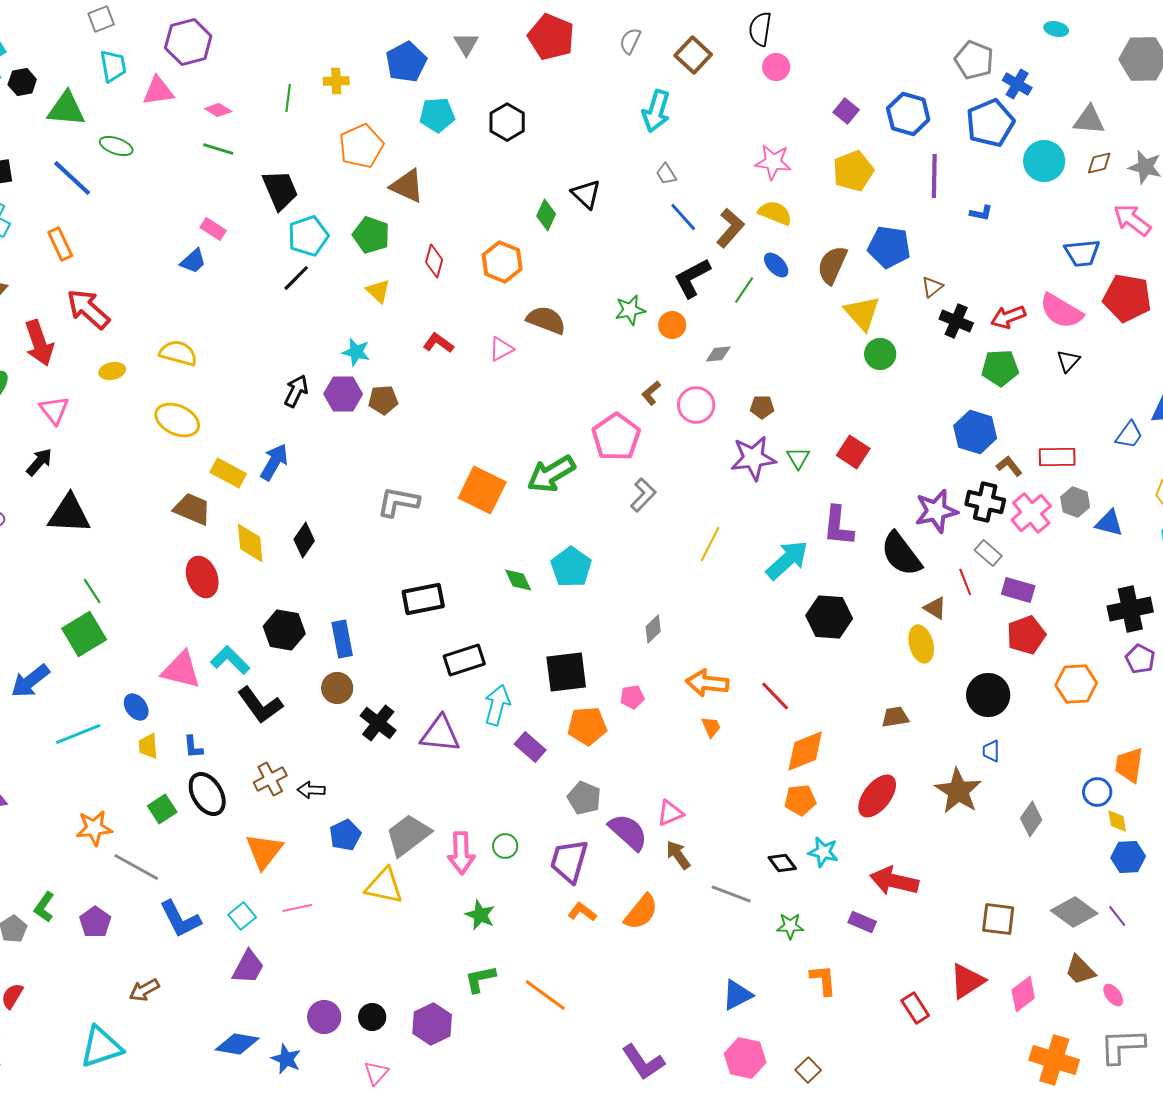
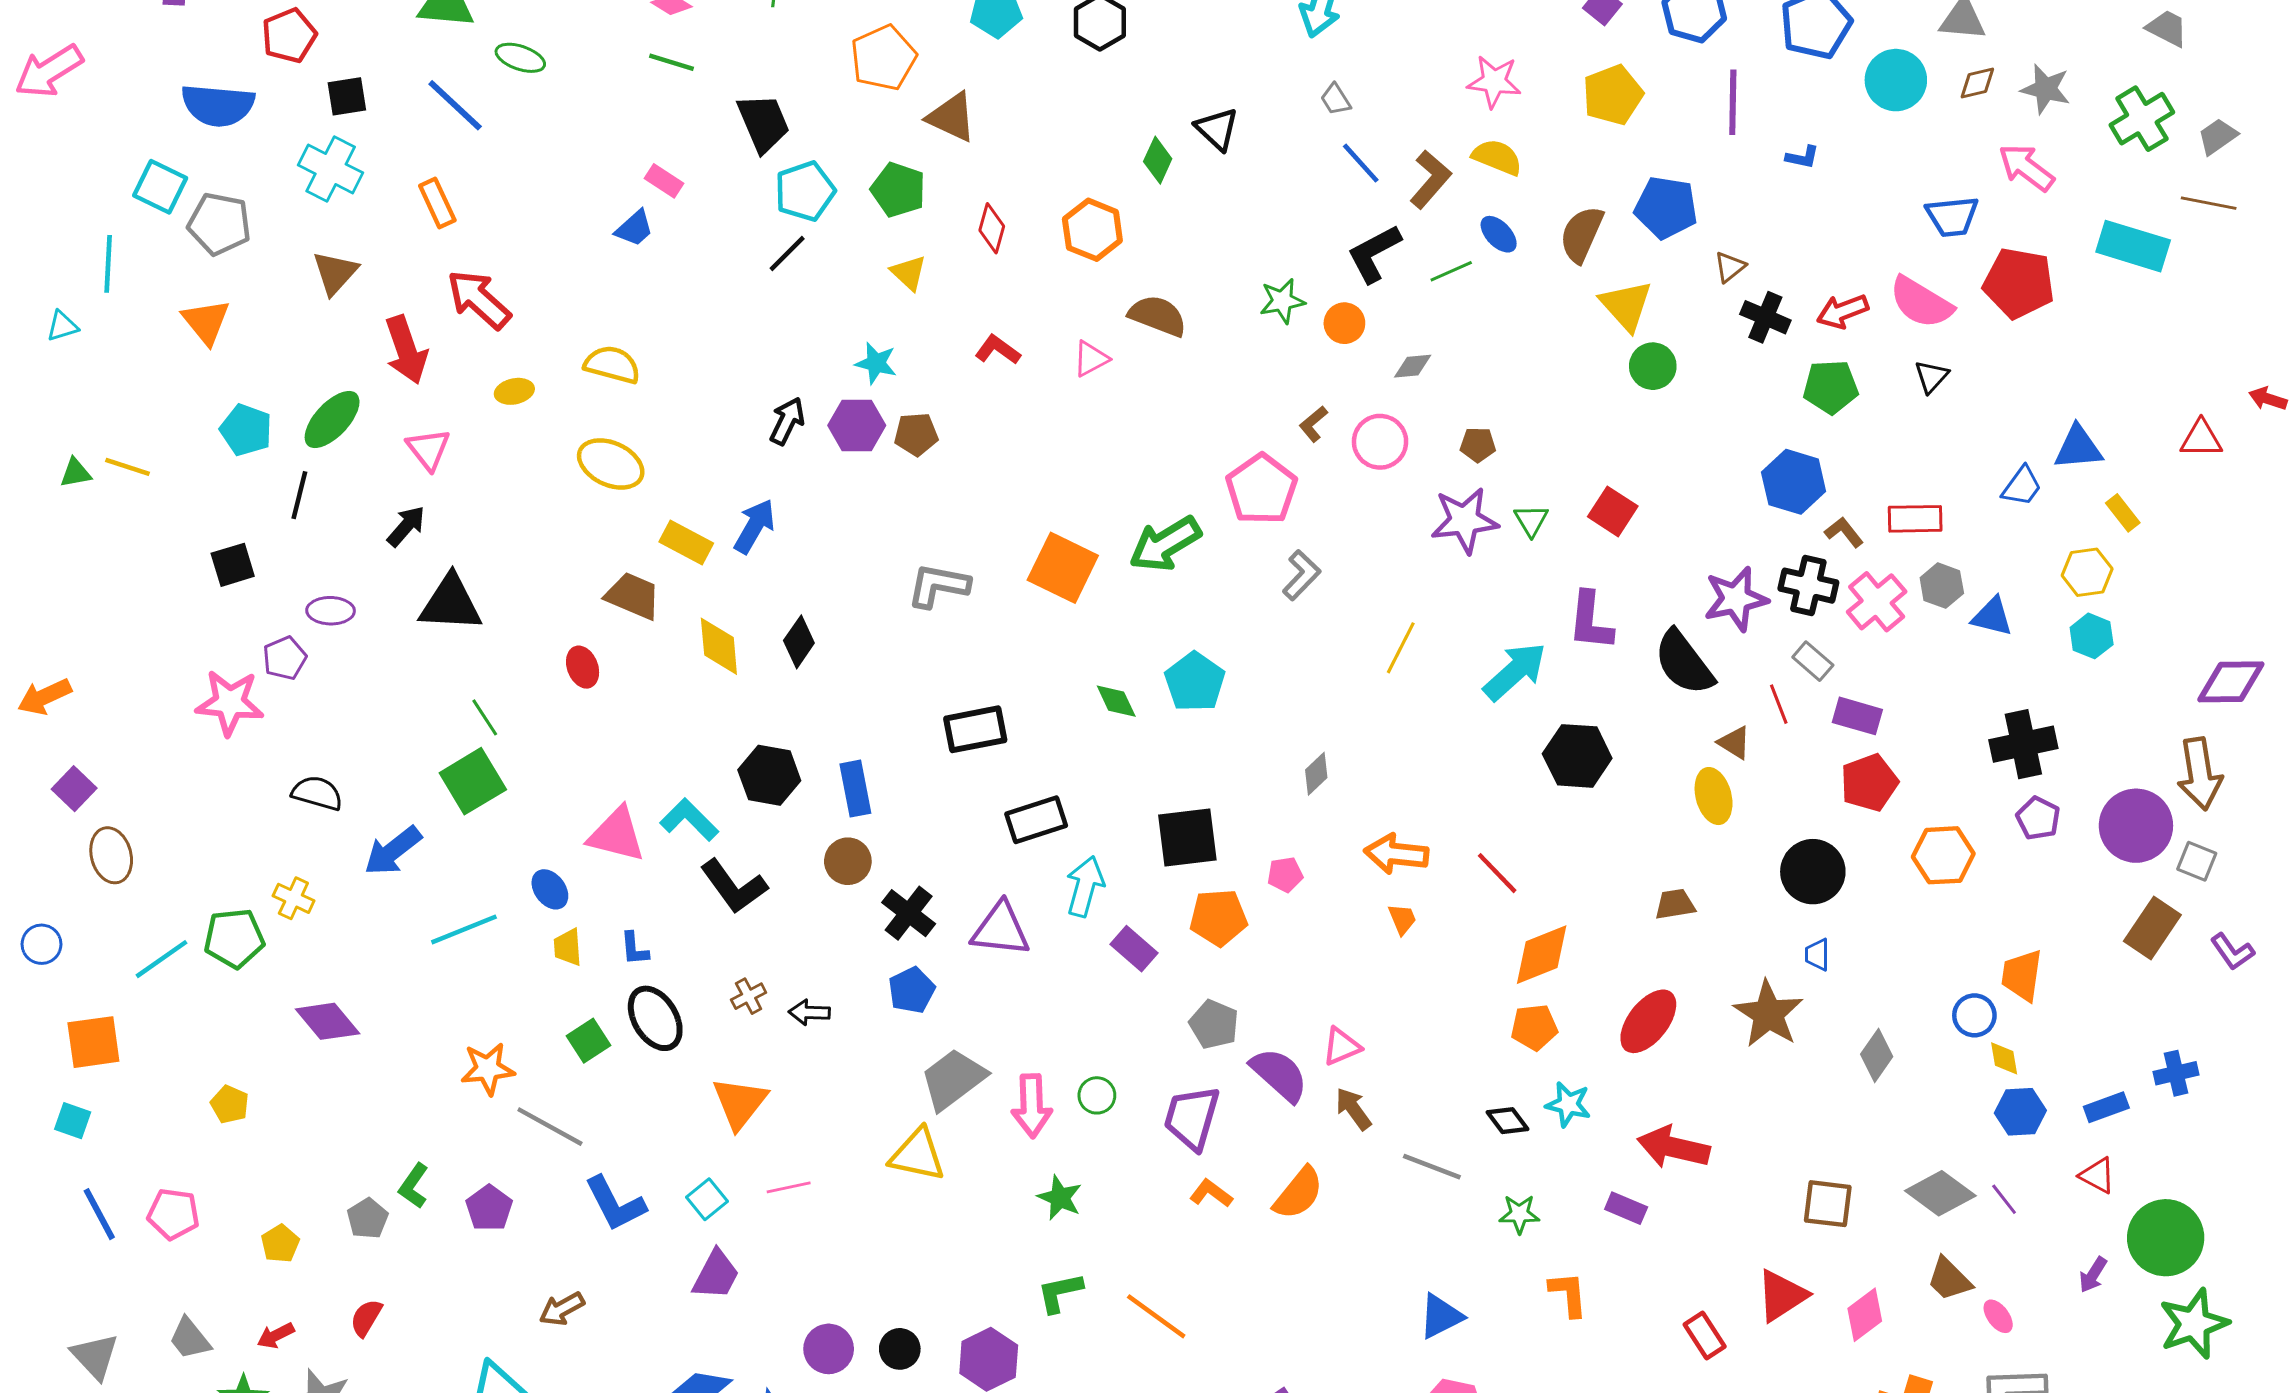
green line: (744, 290) -> (1451, 271), turned 32
red ellipse: (202, 577) -> (583, 667), moved, size x0.7
brown cross: (270, 779) -> (749, 996), size x0.7
blue pentagon: (345, 835) -> (912, 990), moved

